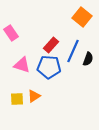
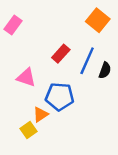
pink rectangle: (11, 33) -> (13, 25), moved, turned 70
blue pentagon: (49, 67) -> (60, 97), moved
yellow square: (17, 99) -> (29, 130), moved, turned -32

